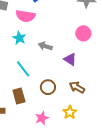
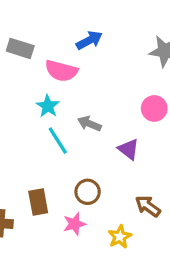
cyan line: (23, 69) -> (58, 141), moved
brown arrow: (77, 87) -> (148, 206), moved
pink star: (42, 118) -> (74, 224), moved

